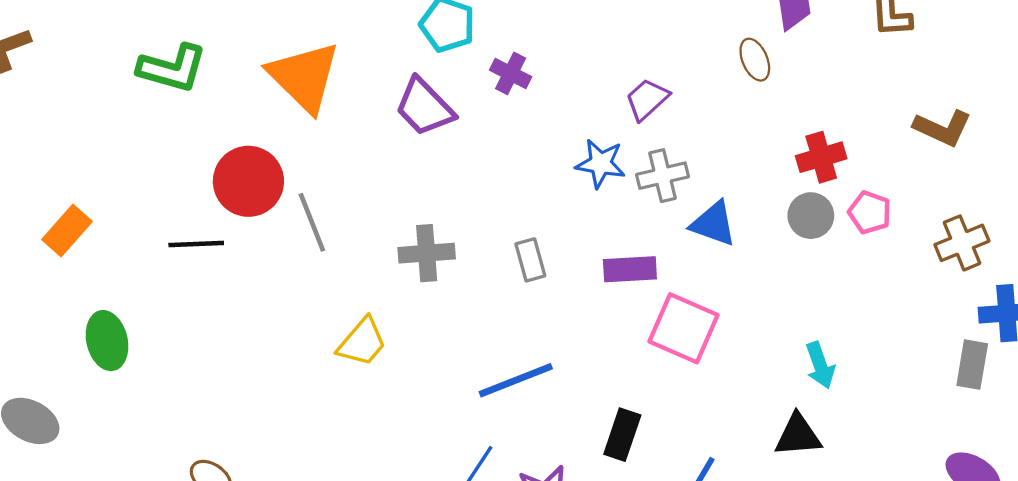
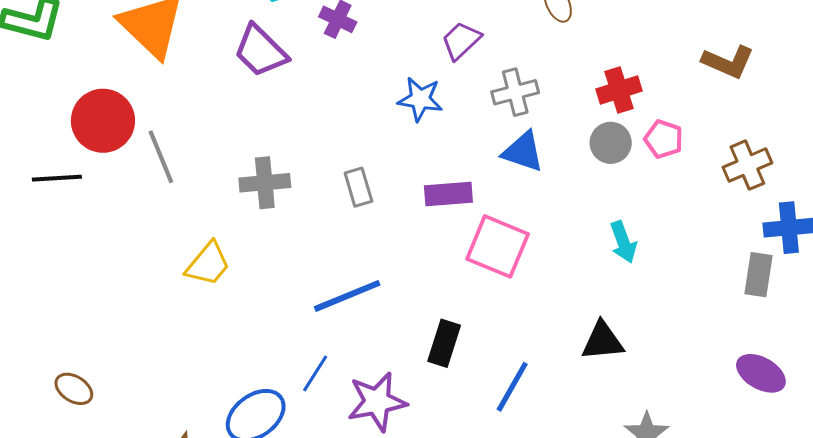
gray cross: (663, 176) -> (515, 92), moved
cyan arrow: (820, 365) -> (623, 242), moved

